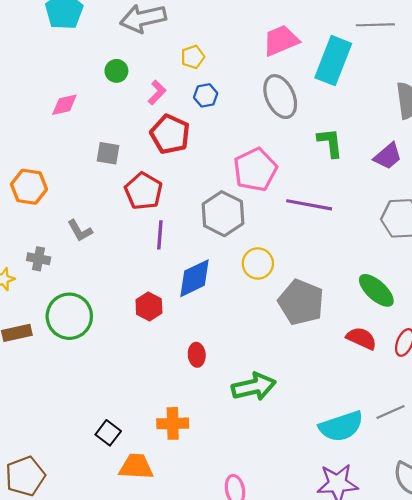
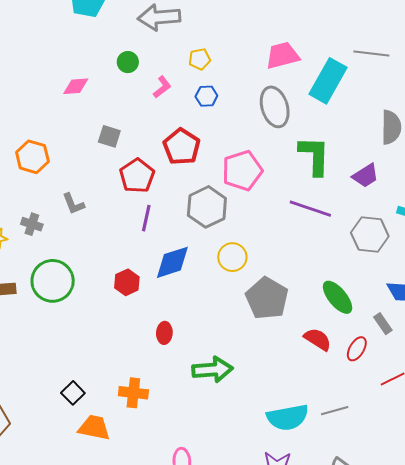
red pentagon: (170, 134) -> (182, 147), moved
green L-shape: (330, 143) -> (314, 156), size x1.4
purple line: (309, 205) -> (310, 209), moved

